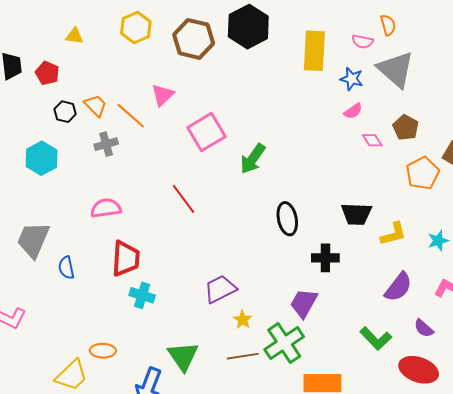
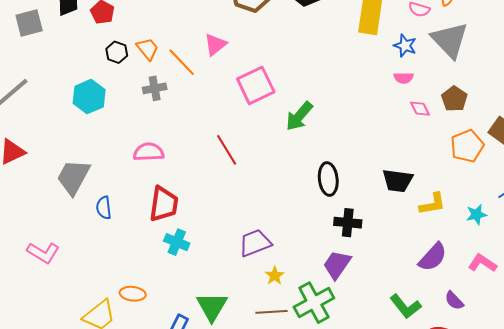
pink semicircle: (353, 111) -> (404, 78), turned 30
black cross: (325, 258) -> (348, 223), moved

